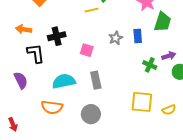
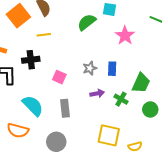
yellow line: (92, 10) -> (44, 35), moved
green trapezoid: (163, 22) -> (141, 83), moved
purple arrow: (169, 56) -> (97, 93), moved
cyan semicircle: (64, 81) -> (33, 106), turned 50

